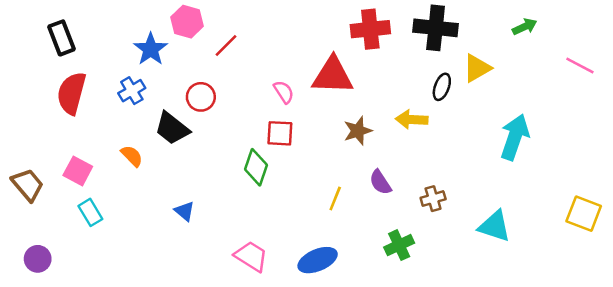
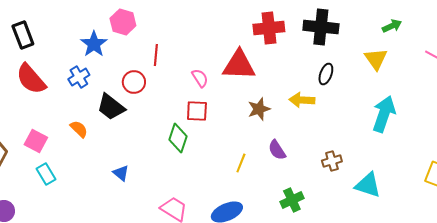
red line: (226, 45) -> (156, 55), moved, turned -40
yellow triangle: (477, 68) -> (376, 59), moved, turned -35
red semicircle: (72, 93) -> (31, 79), turned -56
brown cross: (433, 199) -> (332, 161), moved

